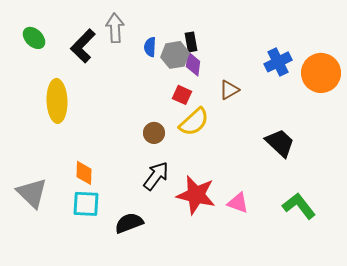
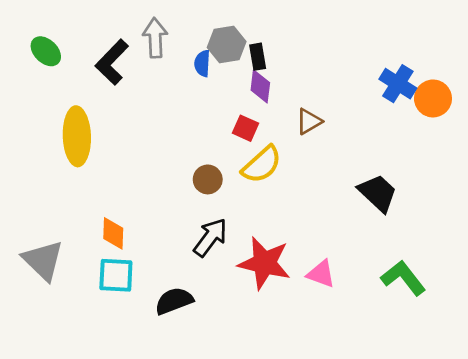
gray hexagon: (175, 55) -> (227, 45), moved
blue cross: (278, 62) -> (398, 84), moved, turned -32
orange circle: (321, 73) -> (433, 98), size x0.7

